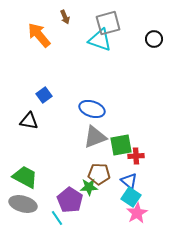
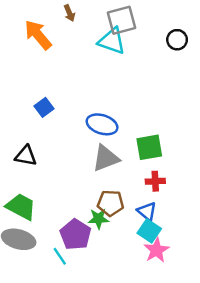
black triangle: (29, 121) -> (26, 156), moved
green square: (121, 145) -> (149, 147), moved

